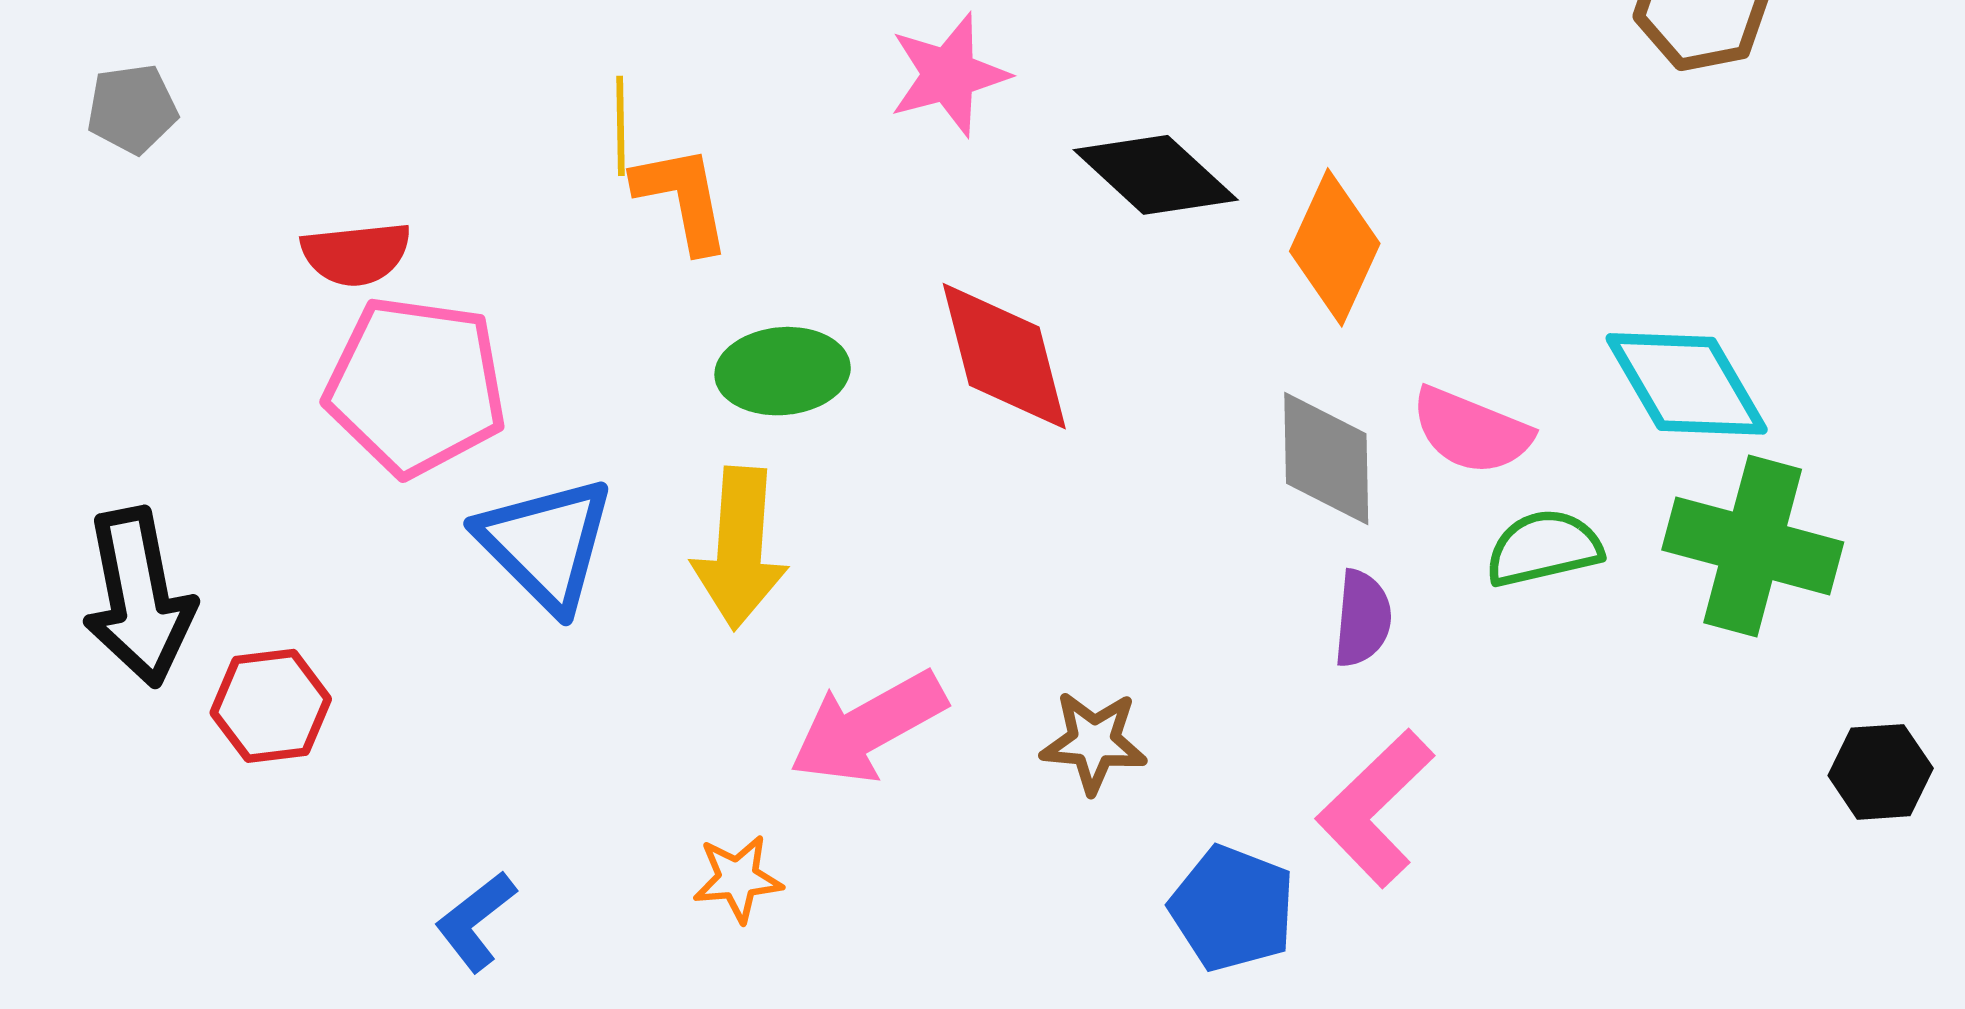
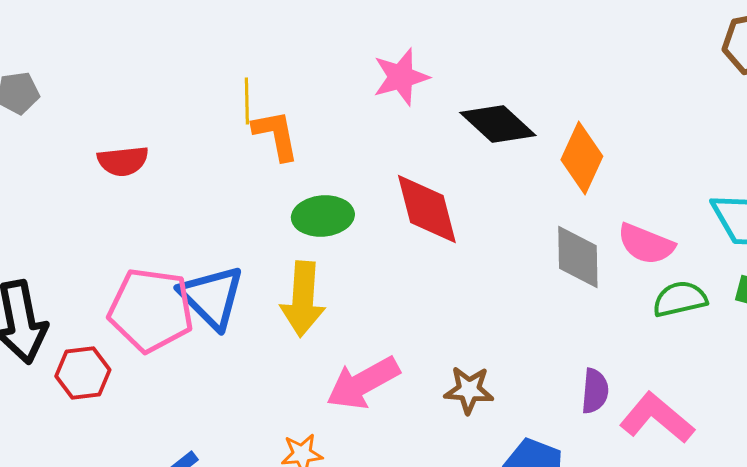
pink pentagon: (416, 386) -> (151, 310), moved
purple semicircle: (1362, 618) -> (595, 391), moved
pink L-shape: (1375, 808) -> (657, 418), moved, turned 84

